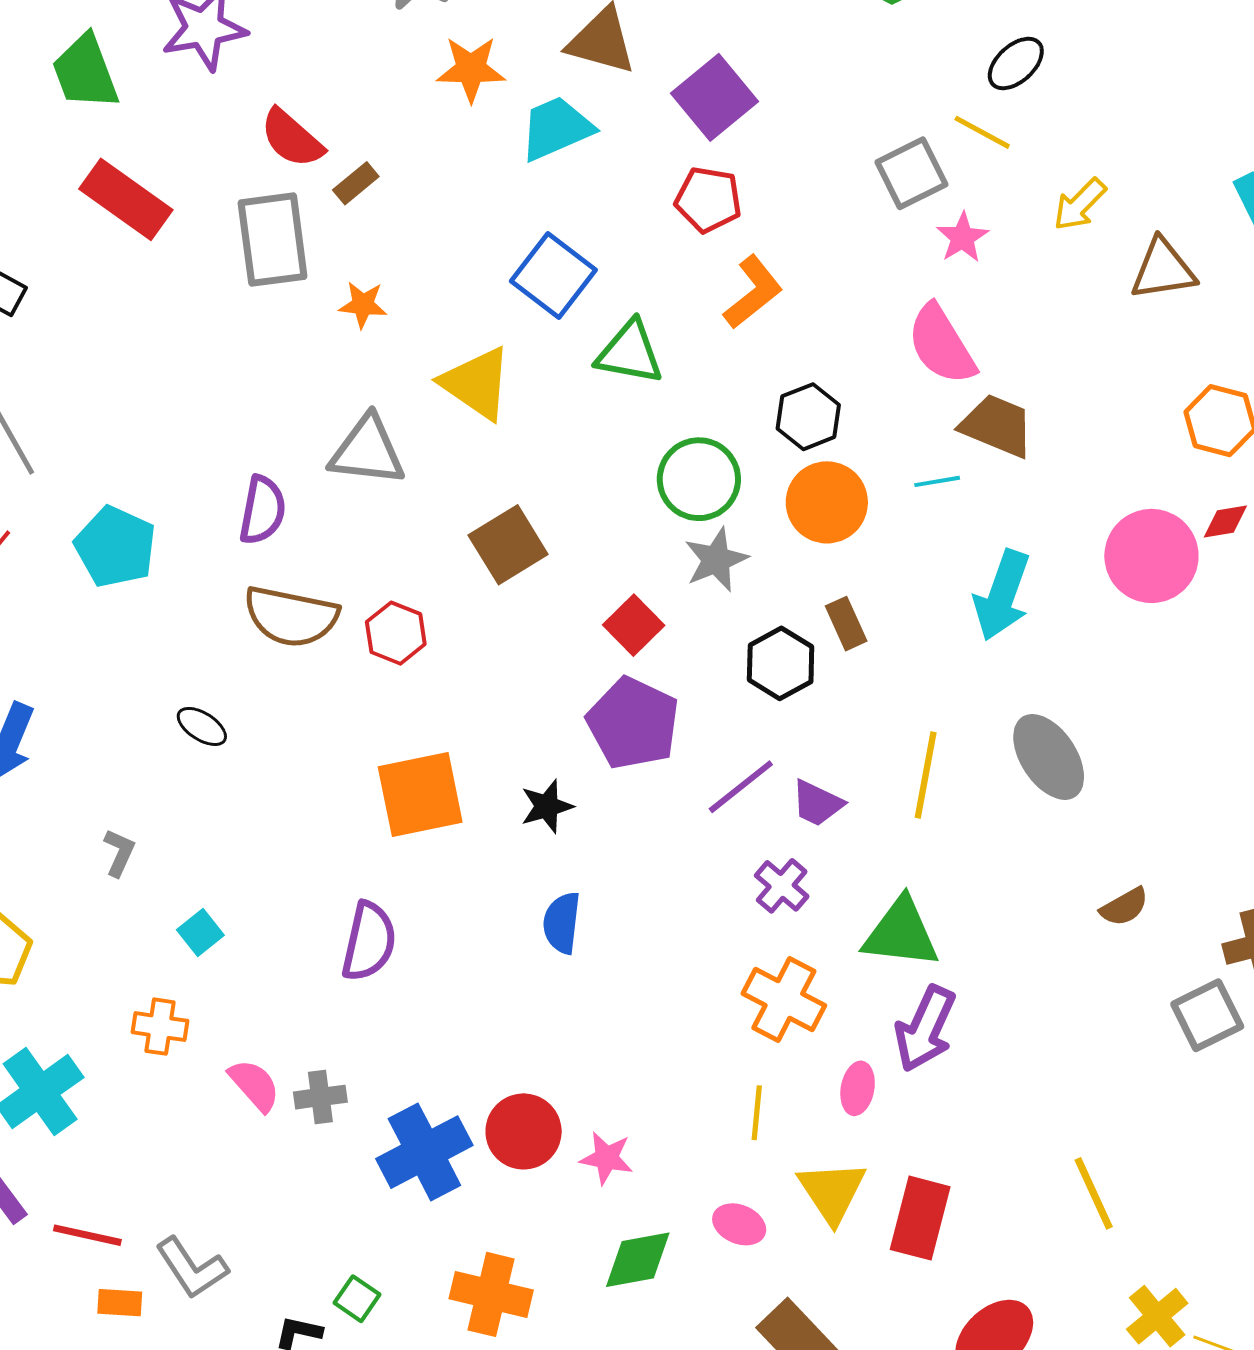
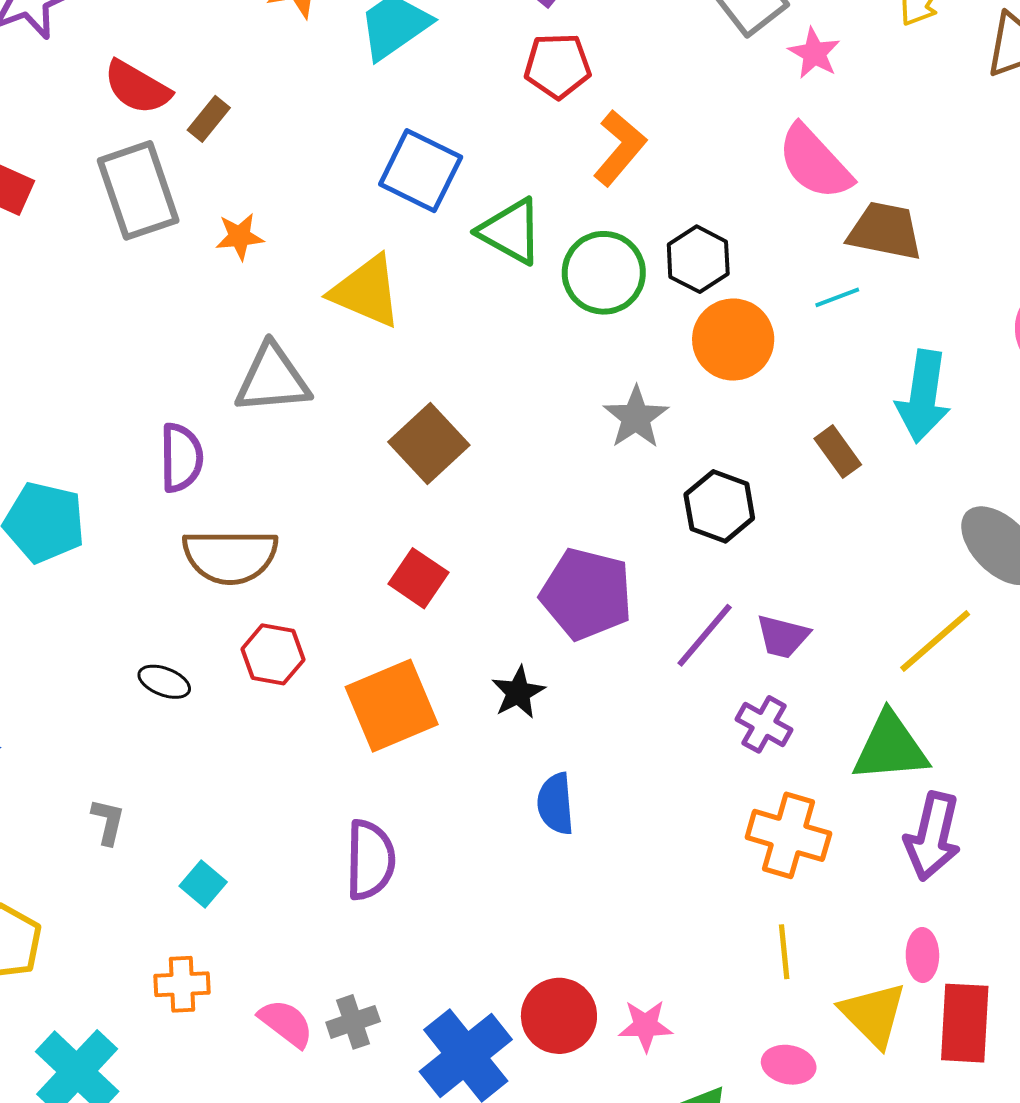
green triangle: (630, 353) -> (511, 231), turned 30
green circle: (699, 479) -> (604, 273), moved
brown rectangle: (846, 624) -> (838, 452), moved
red square: (634, 625) -> (418, 578), moved
red hexagon: (396, 633) -> (273, 654), moved
yellow line: (926, 775) -> (935, 641), moved, turned 50
pink ellipse: (858, 1088) -> (922, 955), moved

